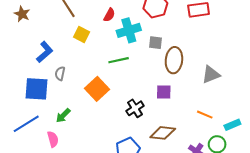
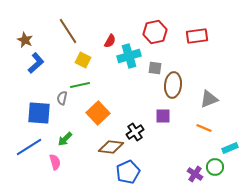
blue L-shape: (45, 52) -> (36, 63), moved
green line: (119, 60) -> (80, 85), moved
orange line: (205, 115) -> (204, 128), moved
brown diamond: (163, 133) -> (111, 147), moved

